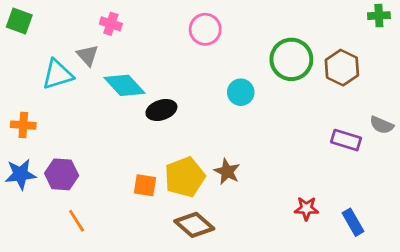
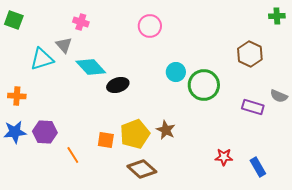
green circle: (291, 59) -> (204, 85), moved
orange line: (77, 221) -> (73, 155), moved

